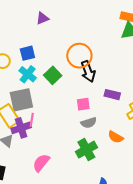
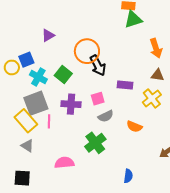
purple triangle: (42, 18) -> (48, 35), moved
blue square: (27, 53) -> (26, 60), moved
purple cross: (21, 128) -> (71, 104), moved, turned 30
green cross: (86, 150) -> (95, 143), moved
pink semicircle: (41, 163) -> (64, 163), turned 54

